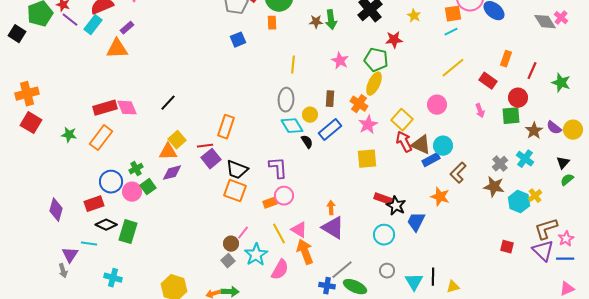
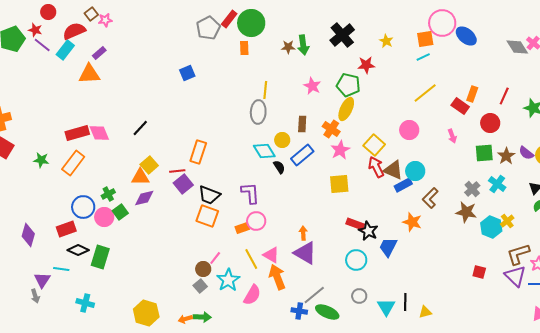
blue square: (238, 40) -> (187, 73), moved
orange rectangle: (506, 59) -> (472, 94), moved
gray ellipse: (286, 100) -> (258, 112), moved
green square: (511, 116) -> (484, 153), moved

